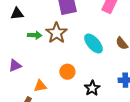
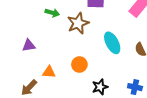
green arrow: (35, 35) -> (52, 13), moved

